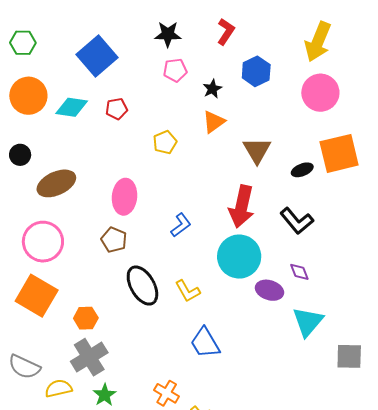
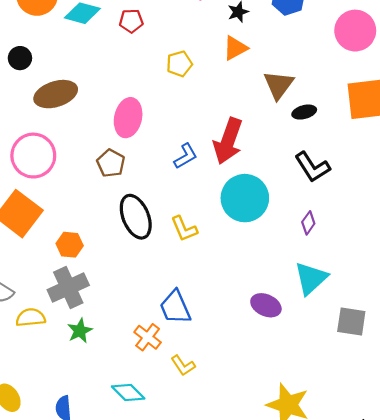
black ellipse: (302, 170) -> (304, 112), moved
red arrow: (242, 206) -> (228, 141), moved
purple diamond: (299, 272) -> (308, 223), turned 50
purple ellipse: (269, 290) -> (266, 305), moved
blue trapezoid: (205, 343) -> (175, 307), moved

